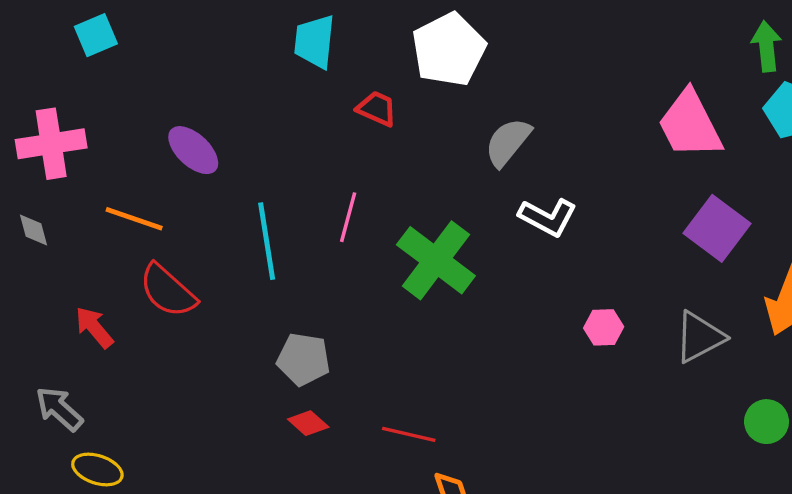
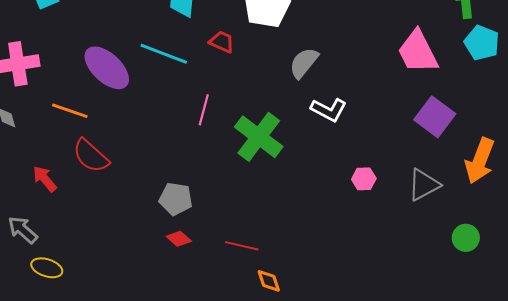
purple ellipse: (193, 150) -> (107, 68), size x1.4
cyan line: (267, 241) -> (164, 54), moved, turned -60

